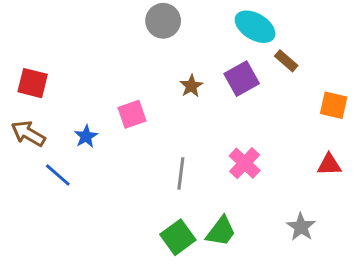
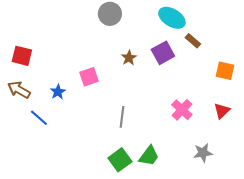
pink cross: (245, 163) -> (182, 110), moved
red triangle: (329, 165) -> (222, 111), turned -42
gray star: (301, 227) -> (203, 153), turned 30

